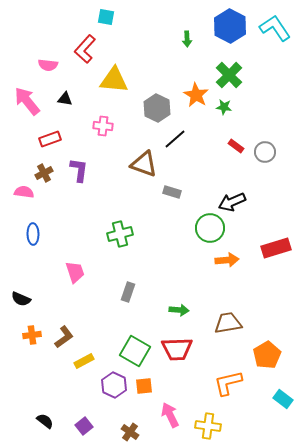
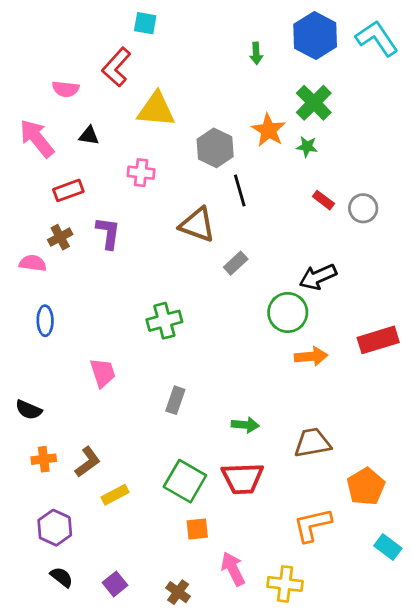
black line: (175, 139) -> (240, 190), turned -65
gray rectangle: (172, 192) -> (236, 263), turned -60
purple hexagon: (114, 385) -> (55, 528), moved

